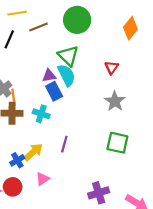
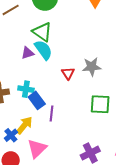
red triangle: (112, 67) -> (68, 73), moved
blue rectangle: (54, 91) -> (37, 100), moved
gray star: (115, 101) -> (92, 67), turned -30
pink triangle: (43, 179) -> (37, 149), size x1.5

